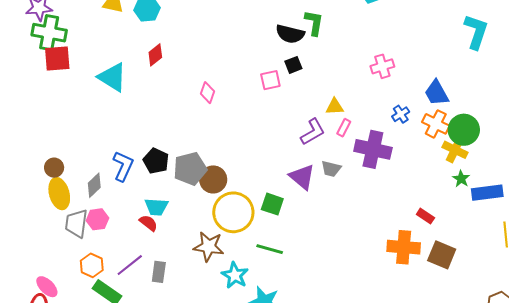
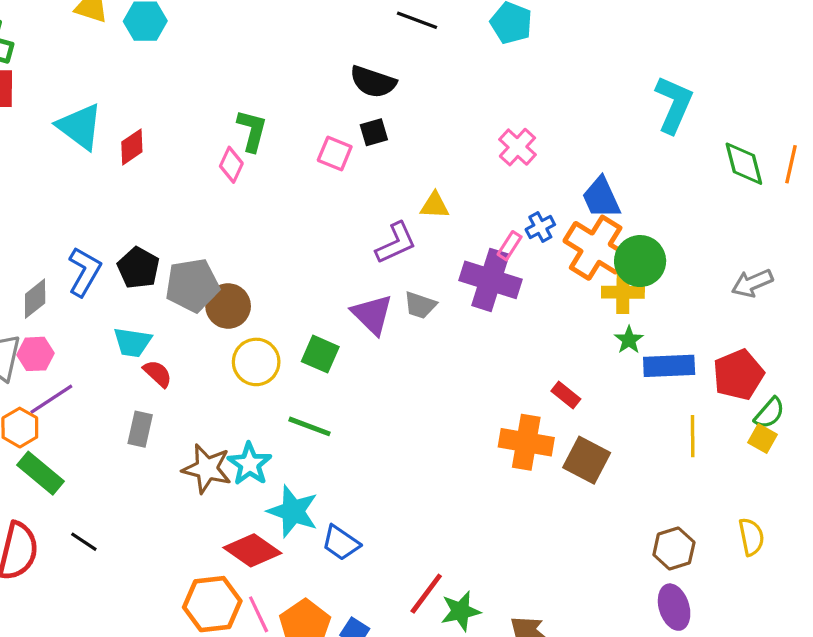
green L-shape: (314, 23) -> (252, 131), moved
red diamond: (155, 55) -> (132, 147), moved
pink cross: (382, 66) -> (517, 147), turned -35
pink square: (270, 80) -> (335, 154), turned 30
orange cross: (436, 124) -> (596, 248), size x1.4
pink rectangle: (344, 128) -> (510, 246), moved
yellow cross: (455, 150) -> (623, 292), turned -30
yellow circle: (233, 212) -> (256, 362), size x0.7
red semicircle: (148, 223) -> (158, 374), moved
brown star: (209, 247) -> (207, 469), moved
purple line: (130, 265) -> (51, 399), moved
gray rectangle: (159, 272) -> (140, 429), moved

